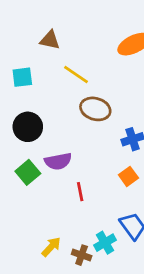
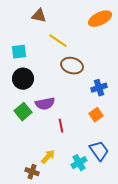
cyan square: (22, 77) -> (19, 52), moved
yellow arrow: (51, 247) -> (48, 157), moved
brown cross: (82, 255) -> (32, 172), moved

